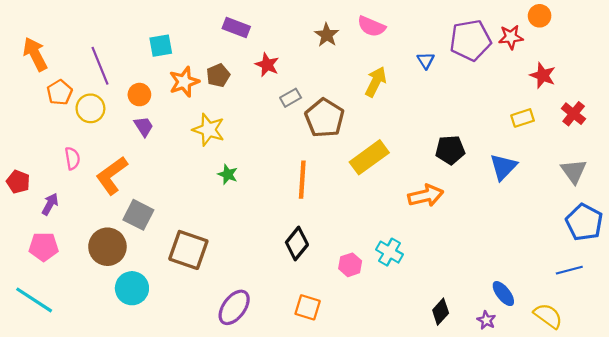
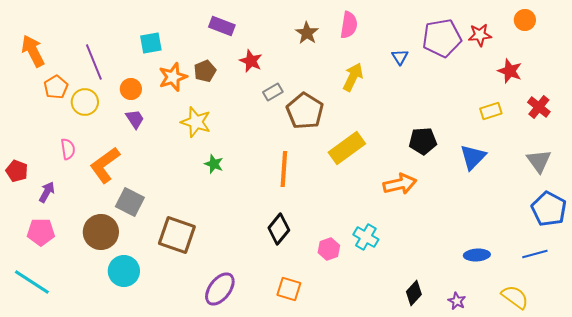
orange circle: (540, 16) -> (525, 20), moved
pink semicircle: (371, 26) -> (349, 25), turned -104
blue ellipse: (503, 294) -> (477, 255), moved, turned -55

